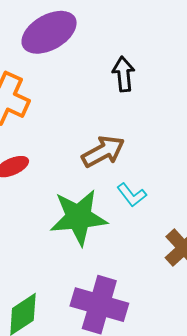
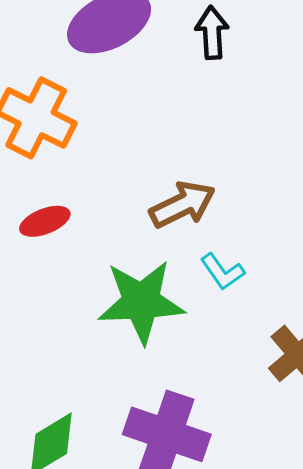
black arrow: (124, 74) -> (212, 33), moved

